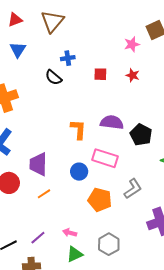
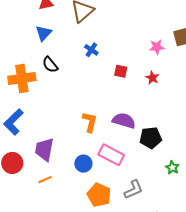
blue cross: (68, 58) -> (91, 50), turned 32
black semicircle: (53, 77) -> (50, 65), moved
black pentagon: (141, 135) -> (151, 138), turned 30

